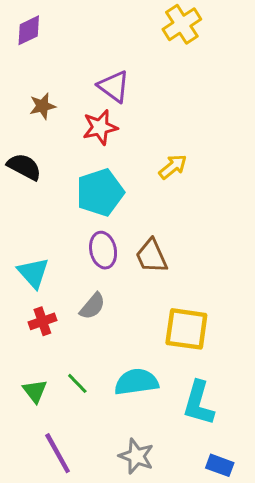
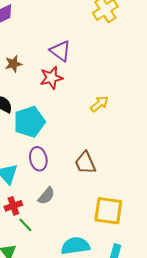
cyan pentagon: (100, 192) -> (29, 122), moved
purple ellipse: (103, 250) -> (38, 159), moved
green line: (77, 383) -> (25, 225), moved

